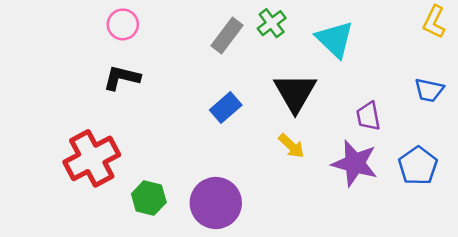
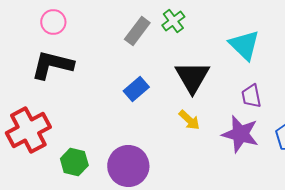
cyan triangle: (335, 39) -> (244, 45), moved
black L-shape: (122, 78) -> (52, 65), size x1.4

